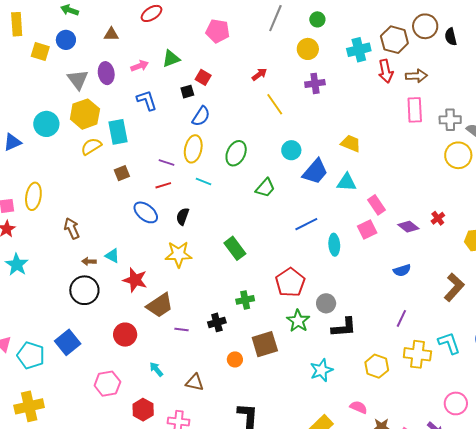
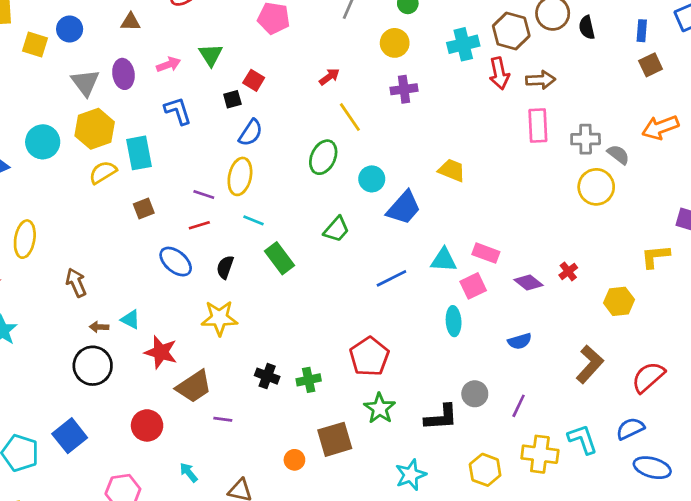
green triangle: (171, 59) -> (211, 55), turned -42
green ellipse: (236, 153) -> (323, 157), moved
cyan triangle: (347, 182) -> (444, 260), moved
pink rectangle: (376, 205) -> (486, 253), turned -36
cyan ellipse: (334, 245) -> (454, 321), moved
green rectangle: (235, 248) -> (280, 258), moved
gray circle: (326, 303) -> (475, 394), moved
black cross: (217, 322) -> (267, 376), moved, turned 36

